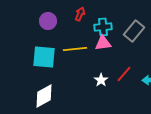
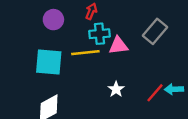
cyan cross: (103, 27) -> (99, 34), moved
red line: (124, 74) -> (155, 93), moved

